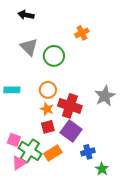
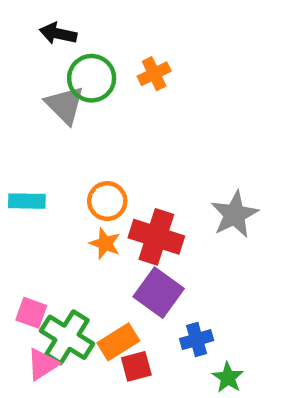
orange cross: (82, 33) -> (154, 74), moved
green circle: (54, 56) -> (92, 78), moved
red square: (48, 127) -> (136, 366), moved

